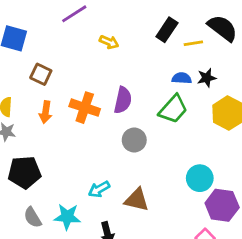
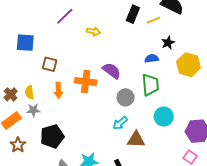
blue semicircle: (182, 78) -> (152, 58), moved
purple semicircle: (123, 100) -> (112, 71), turned -54
green trapezoid: (173, 109) -> (150, 85), moved, turned -35
cyan circle: (200, 178) -> (164, 117), moved
cyan arrow: (99, 189) -> (120, 123), moved

